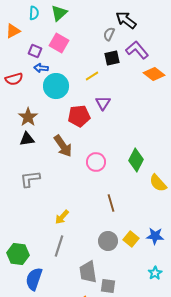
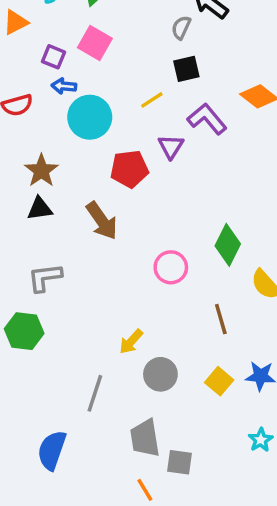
purple L-shape: (137, 50) -> (207, 119), moved
pink circle: (96, 162) -> (171, 267), moved
brown line: (111, 203) -> (221, 319), moved
yellow arrow: (62, 217) -> (131, 342), moved
gray circle: (108, 241) -> (160, 374), moved
green hexagon: (18, 254) -> (24, 331), moved

